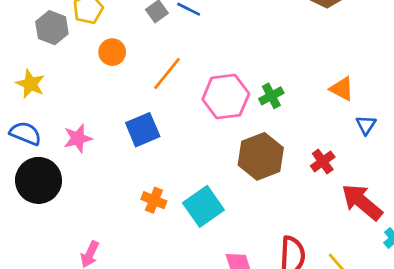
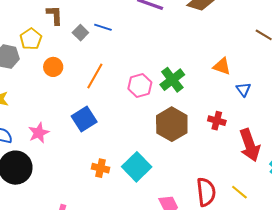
green cross: (271, 96) -> (172, 80), size x1.4
pink hexagon: (226, 97) -> (140, 85), size x0.7
red cross: (323, 161) -> (217, 121), turned -30
red arrow: (362, 202) -> (250, 145), turned -140

